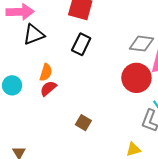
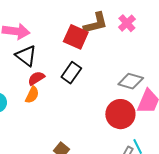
black triangle: (34, 35) -> (26, 56), turned 50
red semicircle: (48, 88) -> (36, 78), moved

